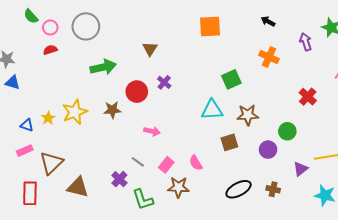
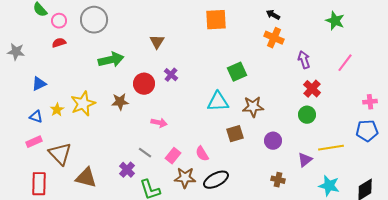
purple arrow: (306, 42) -> (304, 60), moved
orange cross: (269, 57) -> (274, 38), moved
blue triangle: (13, 82) -> (39, 84), moved, turned -42
green circle: (287, 131) -> (307, 115), moved
brown triangle: (51, 163) -> (60, 154), turned -30
black ellipse: (239, 189) -> (216, 180), moved

